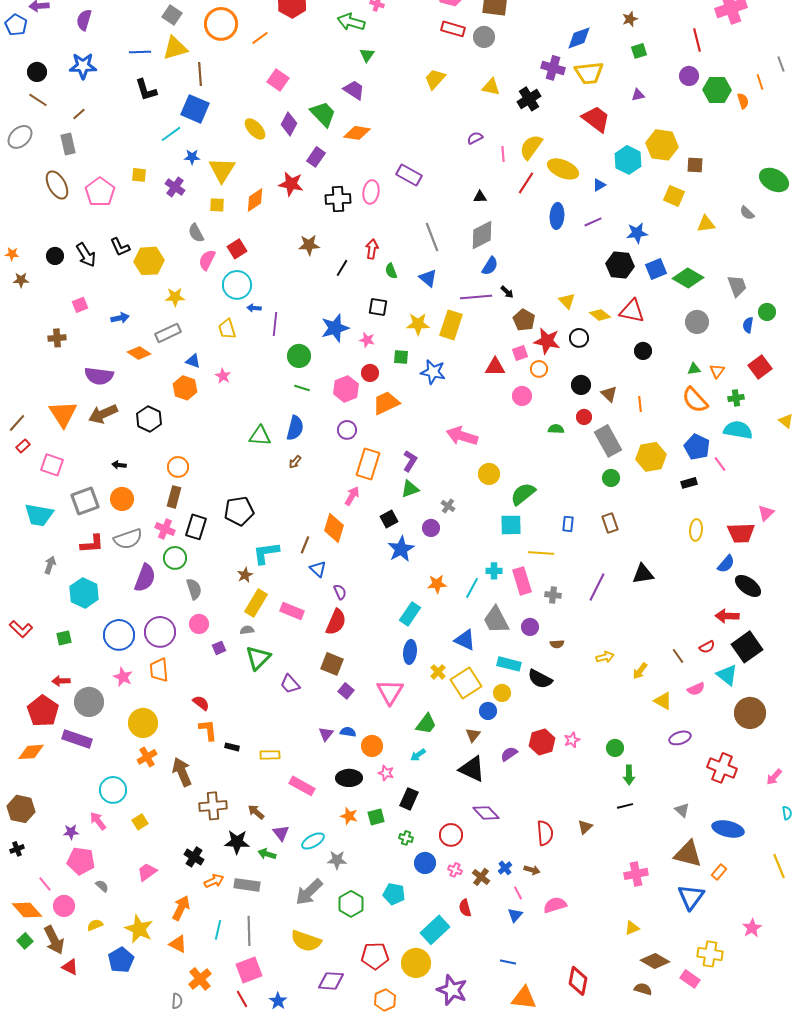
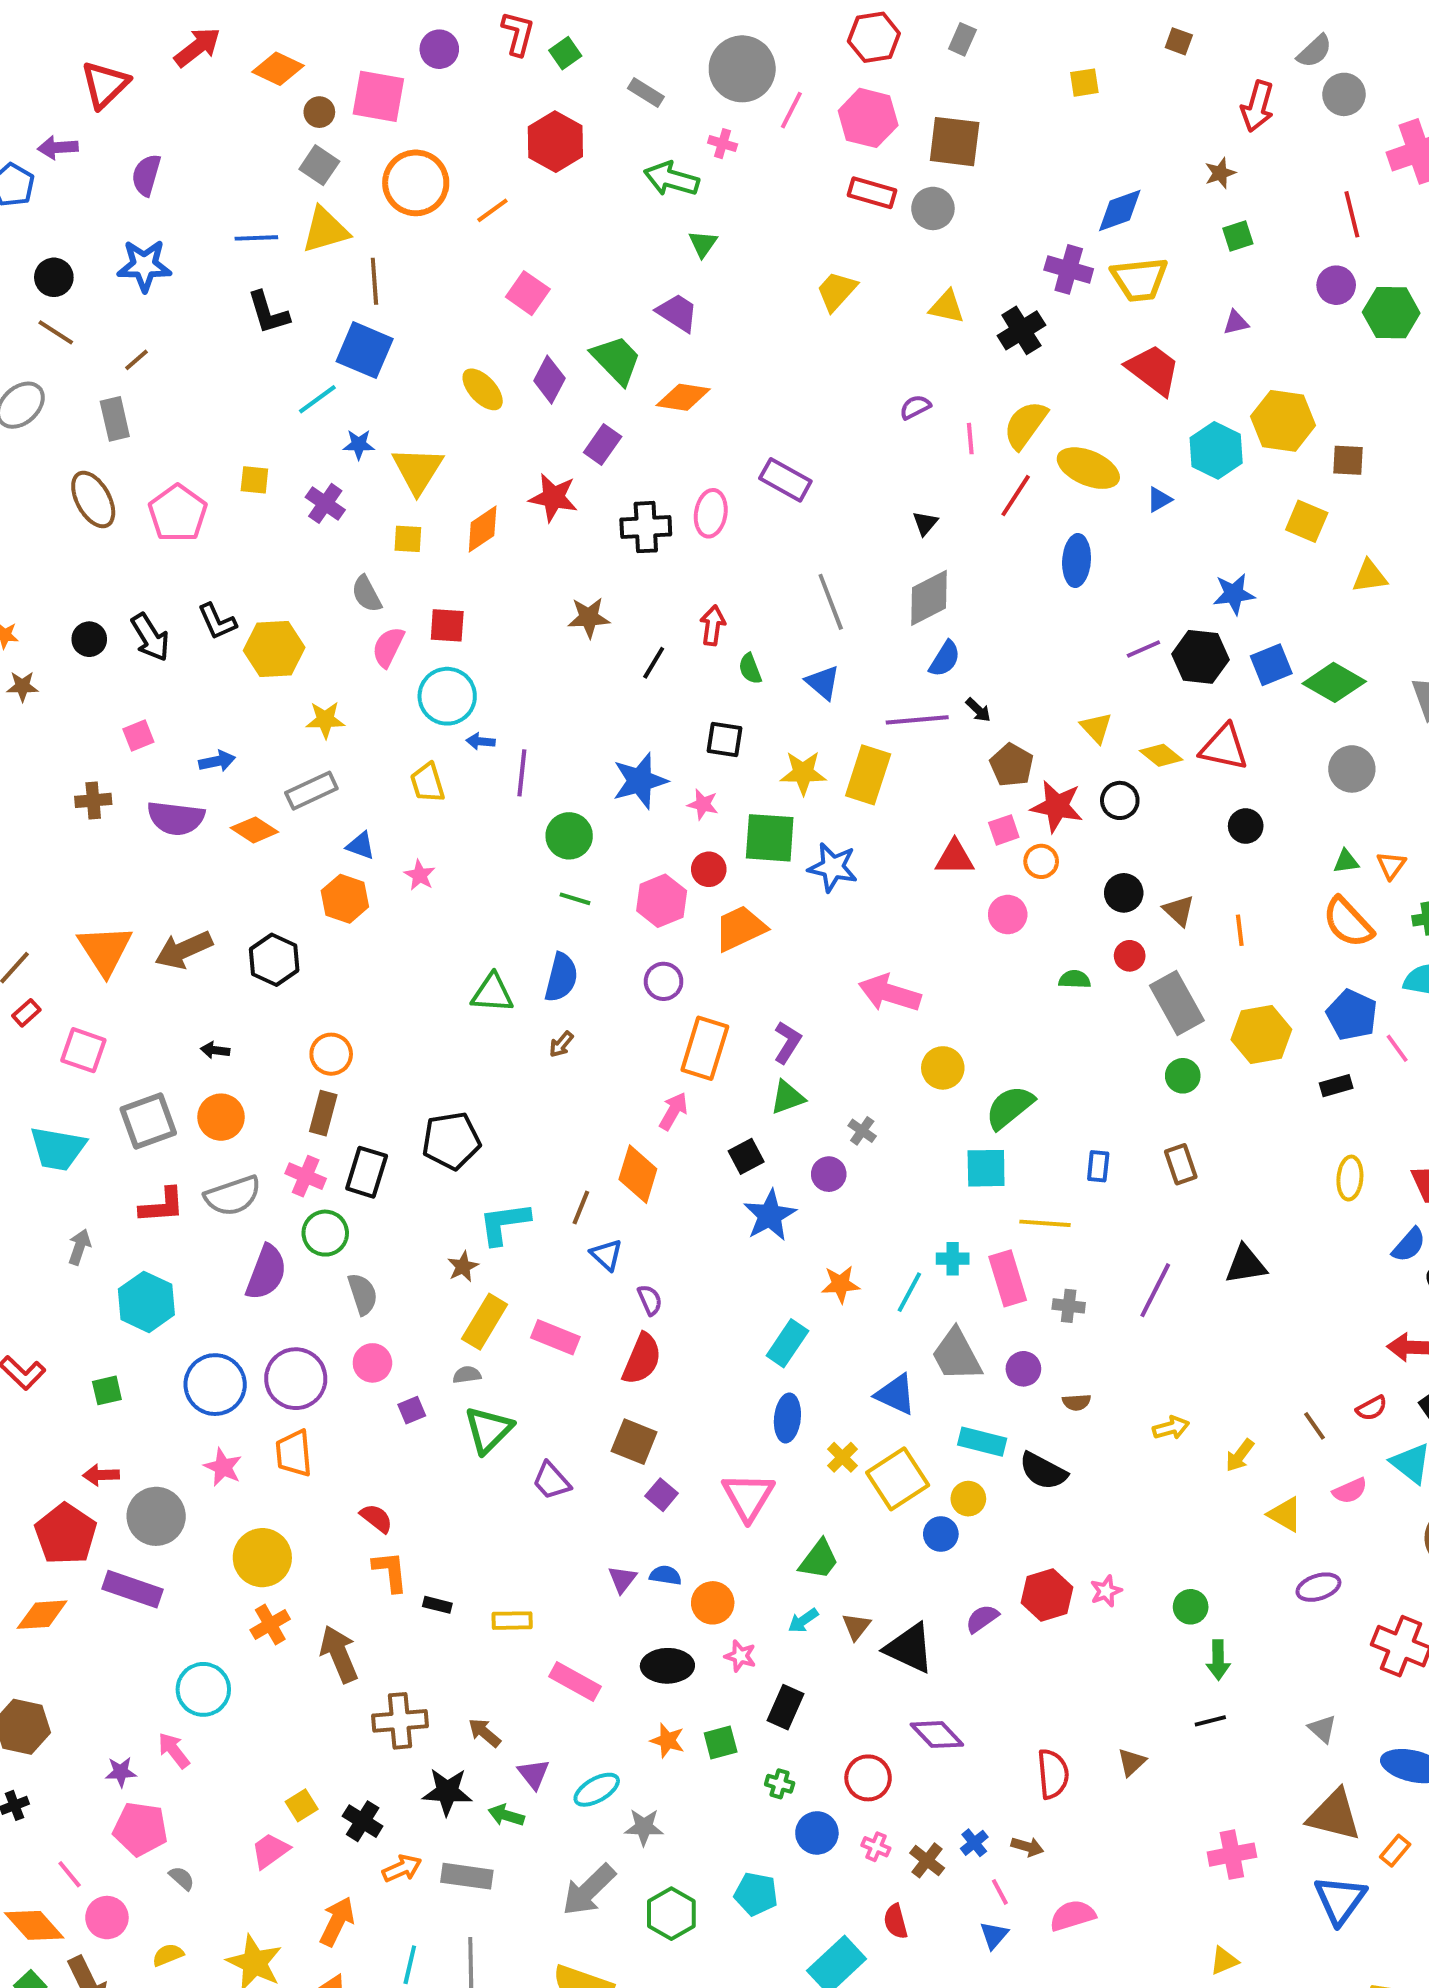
black triangle: (480, 197) -> (925, 523), turned -48
purple line: (593, 222) -> (1143, 649), moved
red square: (237, 249) -> (447, 625), turned 36
green square: (401, 357) -> (770, 838), size x1.8
purple semicircle: (99, 376) -> (176, 818), moved
brown triangle: (473, 735) -> (856, 1626), moved
yellow square: (140, 822) -> (302, 1805), moved

